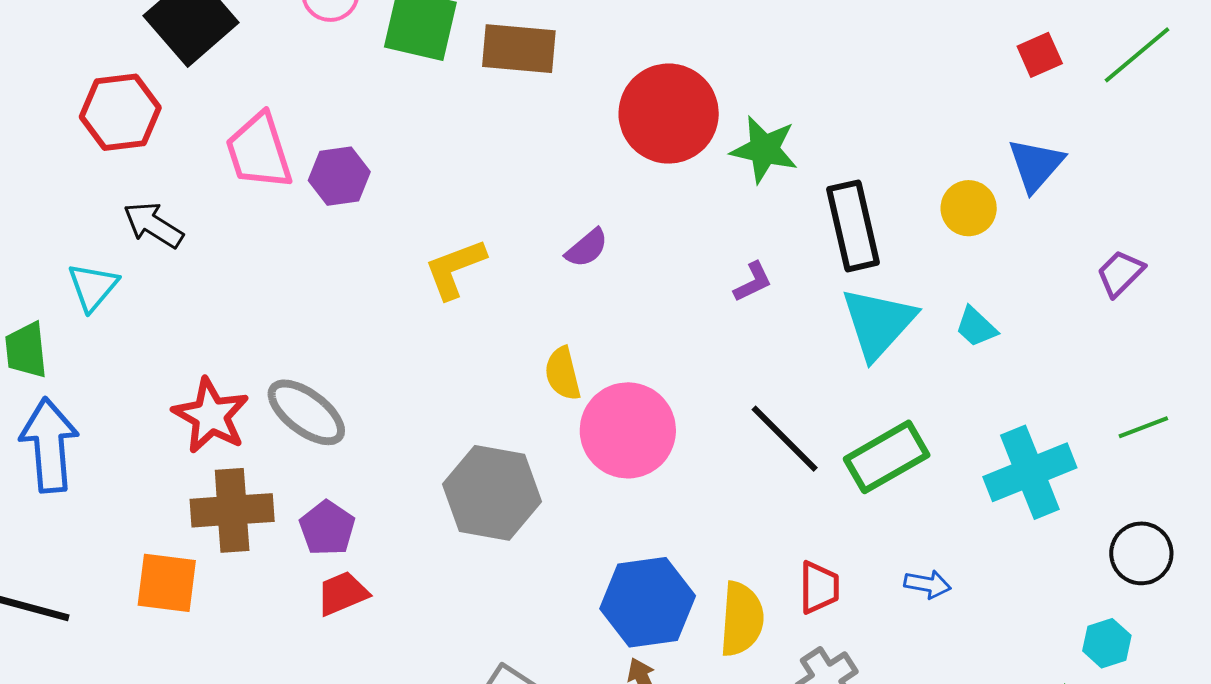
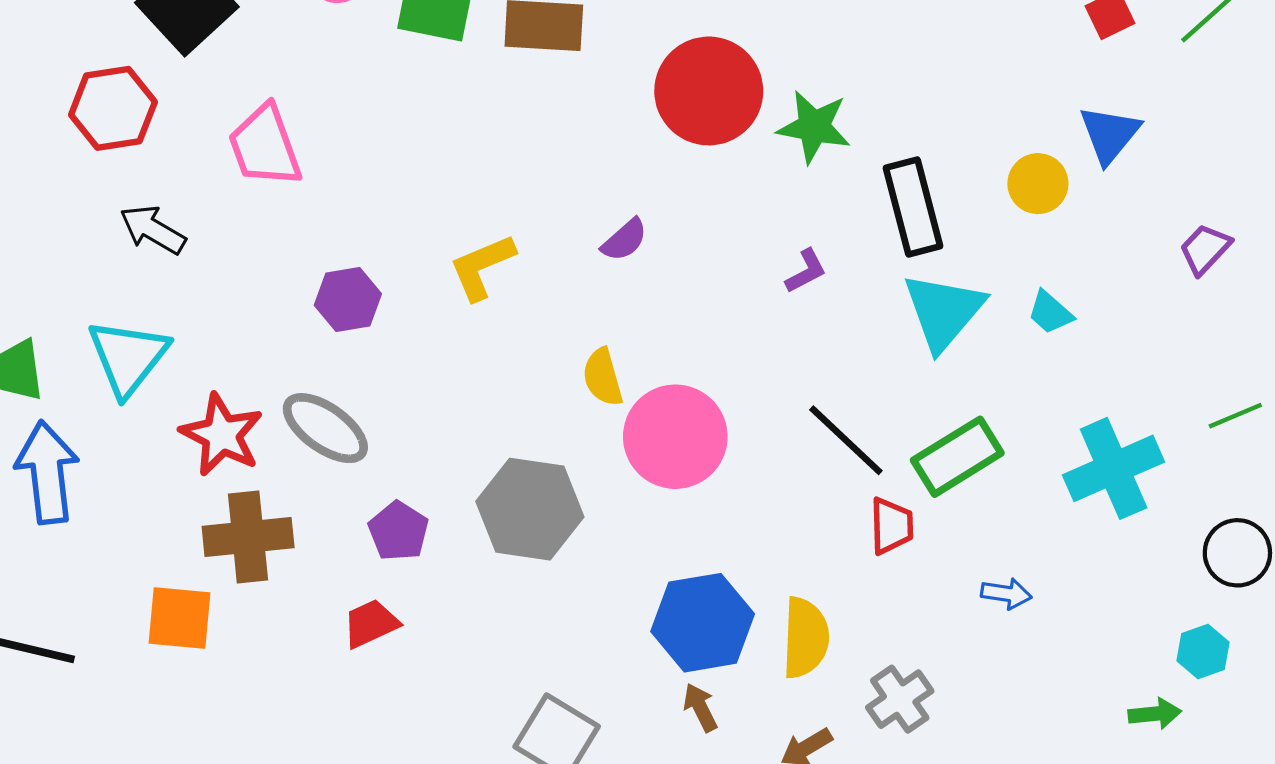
purple hexagon: (339, 176) -> (348, 300), moved
cyan triangle: (93, 287) -> (128, 357), moved, size x1.5
purple pentagon: (327, 528) -> (398, 531), moved
red trapezoid: (819, 587) -> (891, 526), moved

